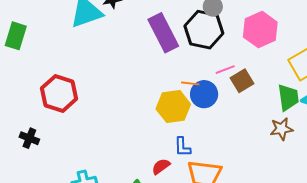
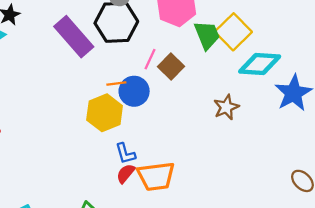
pink line: (225, 70) -> (150, 59), turned -30
green trapezoid: (288, 97) -> (207, 35), moved
red semicircle: (161, 166) -> (126, 174), moved

